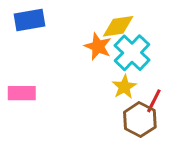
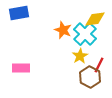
yellow diamond: (118, 26) -> (95, 19), moved
pink rectangle: (22, 93) -> (21, 68), moved

